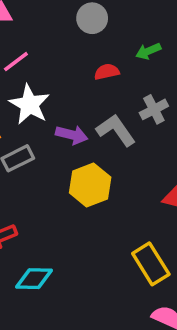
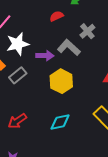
white star: (29, 104) -> (18, 44), turned -30
cyan diamond: (34, 279) -> (60, 122), moved

